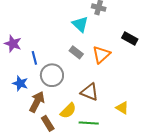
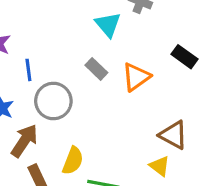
brown triangle: (90, 92) -> (173, 135), moved
yellow semicircle: (68, 111) -> (73, 161), turned -30

